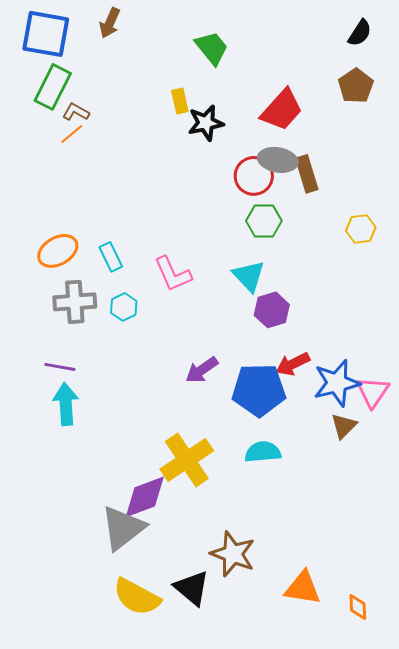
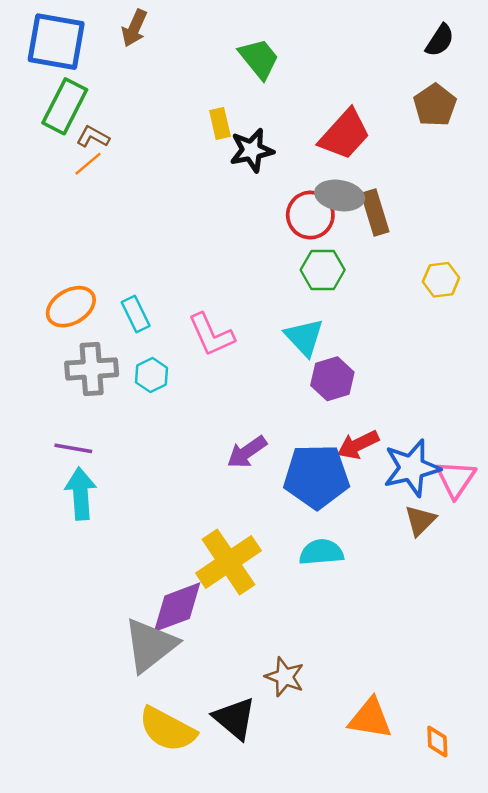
brown star: (233, 554) -> (285, 677), size x0.7

